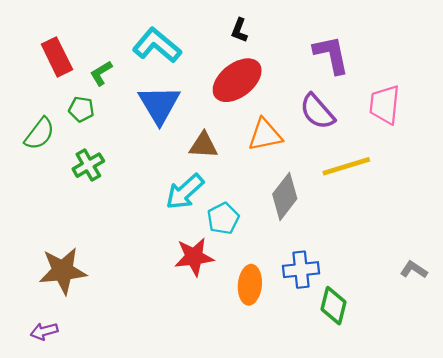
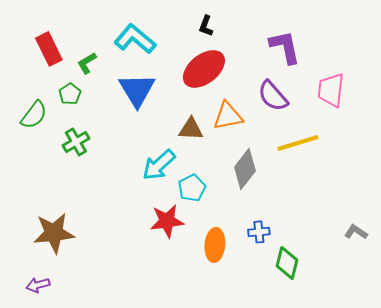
green pentagon: (81, 109) -> (70, 94), turned 30
brown triangle: (203, 145) -> (191, 129), moved
blue cross: (301, 270) -> (259, 232), size x0.7

